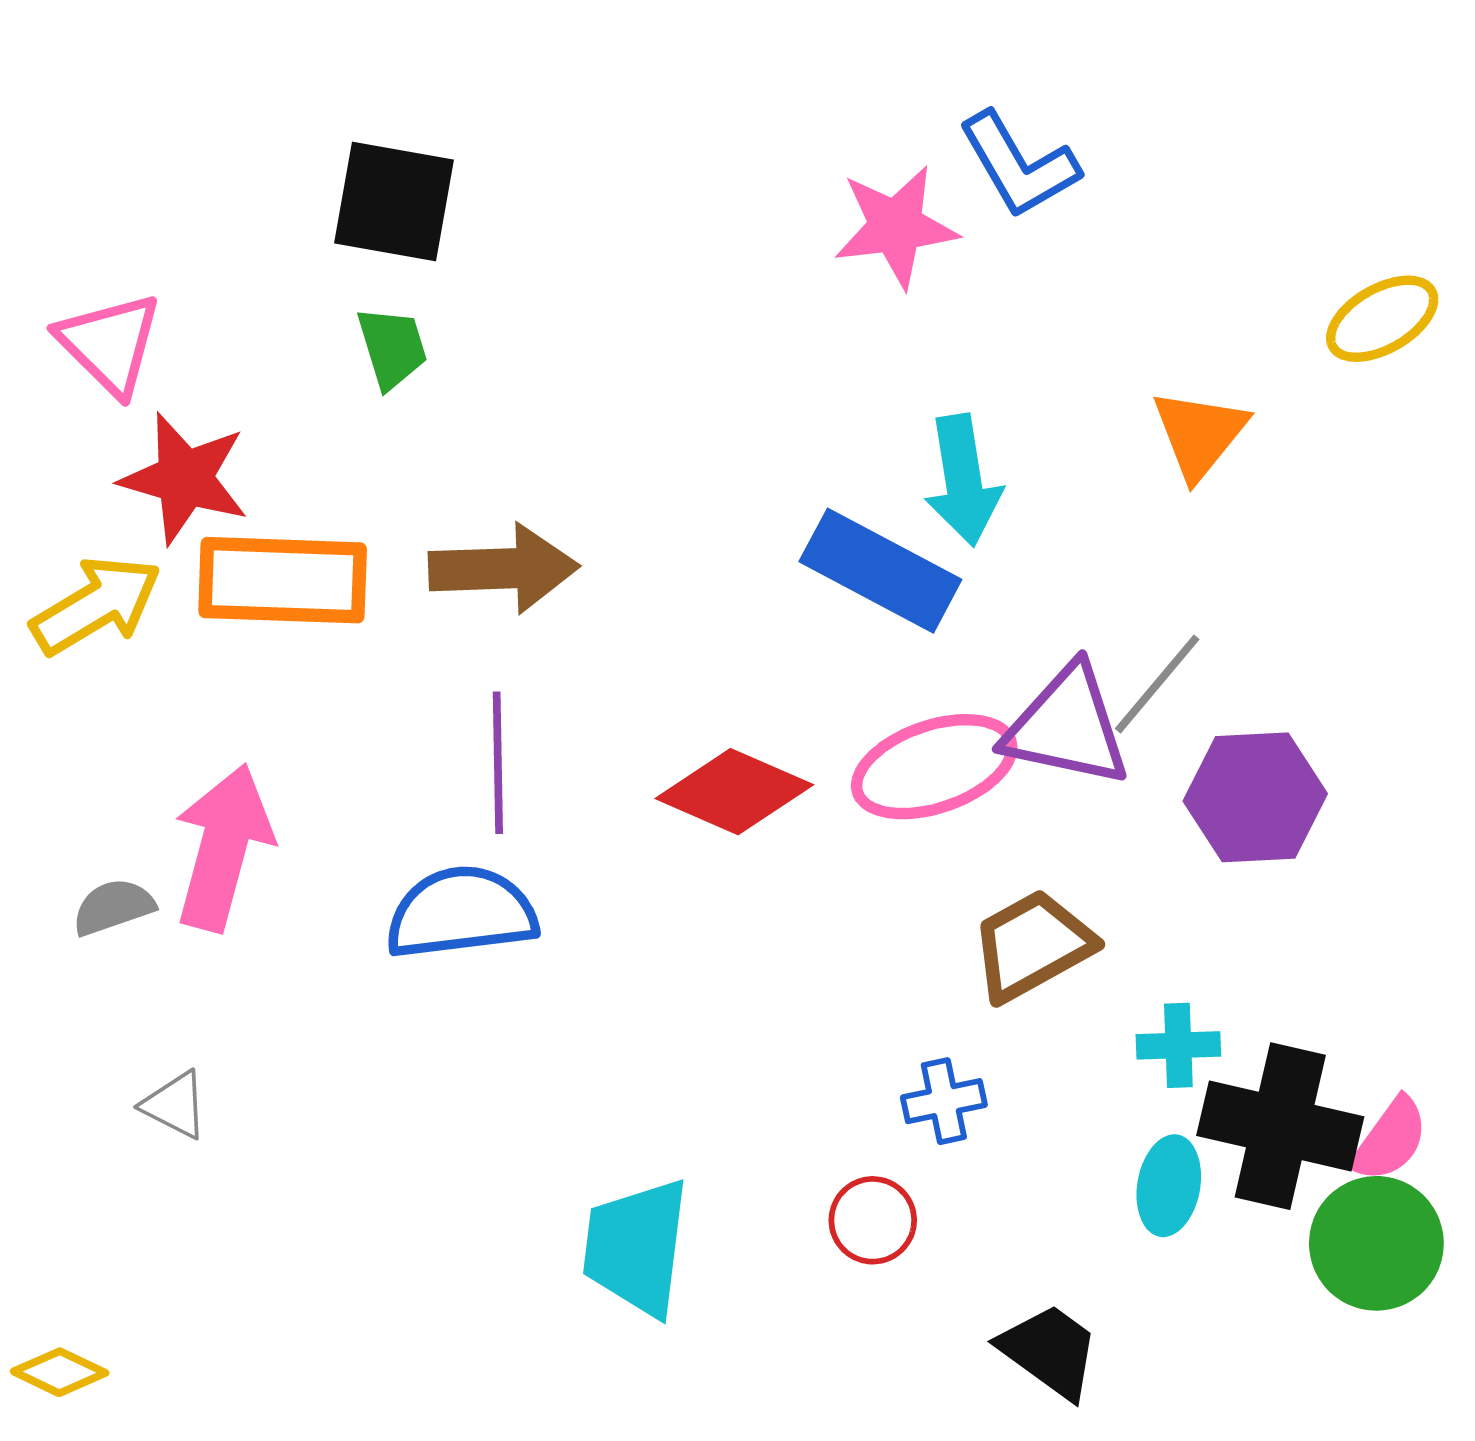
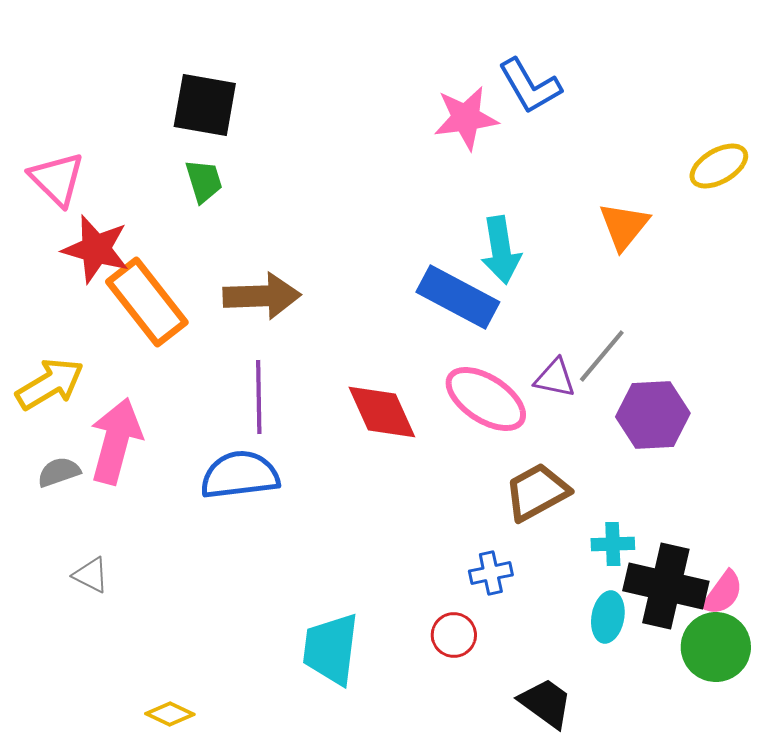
orange rectangle: (283, 580) -> (147, 302), turned 50
yellow arrow: (96, 605) -> (50, 384), moved
purple triangle: (1067, 726) -> (555, 378), size x0.6
pink ellipse: (934, 767) -> (486, 399), turned 52
red diamond: (734, 792) -> (382, 412), turned 42
yellow diamond: (60, 1372) -> (170, 714), moved

